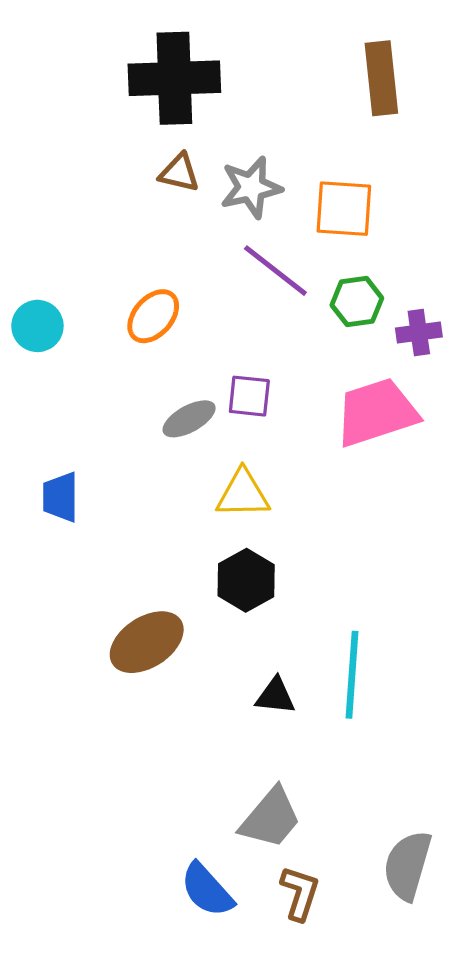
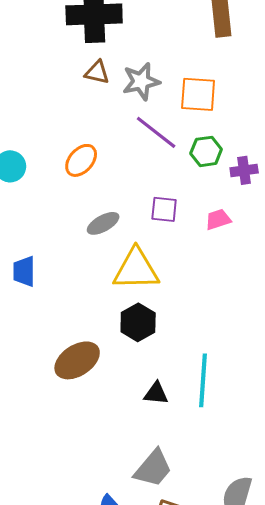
purple square: (249, 396) -> (164, 209), moved
pink trapezoid: (376, 412) -> (218, 219), size x0.5
yellow triangle: (243, 494) -> (136, 269), size x1.4

